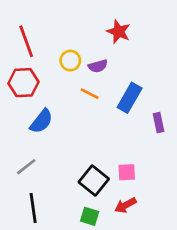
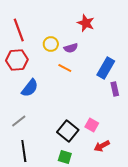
blue rectangle: (130, 98) -> (106, 68), moved
pink square: (127, 172) -> (92, 125), turned 32
red arrow: (125, 205) -> (102, 146), moved

